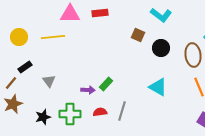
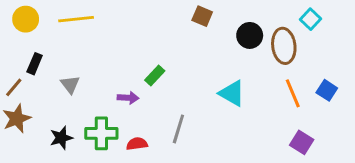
black circle: (161, 48) -> (250, 35), moved
black rectangle: (25, 67) -> (35, 64), turned -32
green rectangle: (106, 84) -> (155, 76), moved
red semicircle: (100, 112) -> (137, 144), moved

